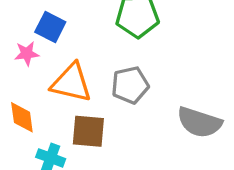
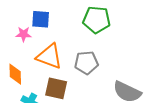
blue square: (50, 27) -> (41, 19), turned -30

